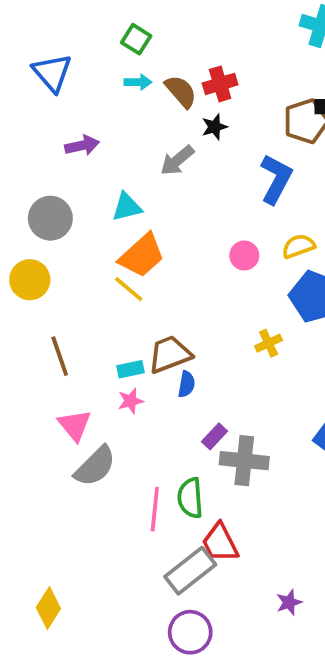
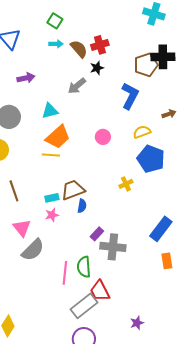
pink circle: (244, 255) -> (103, 137), moved
yellow line: (129, 289) -> (51, 155), turned -36

